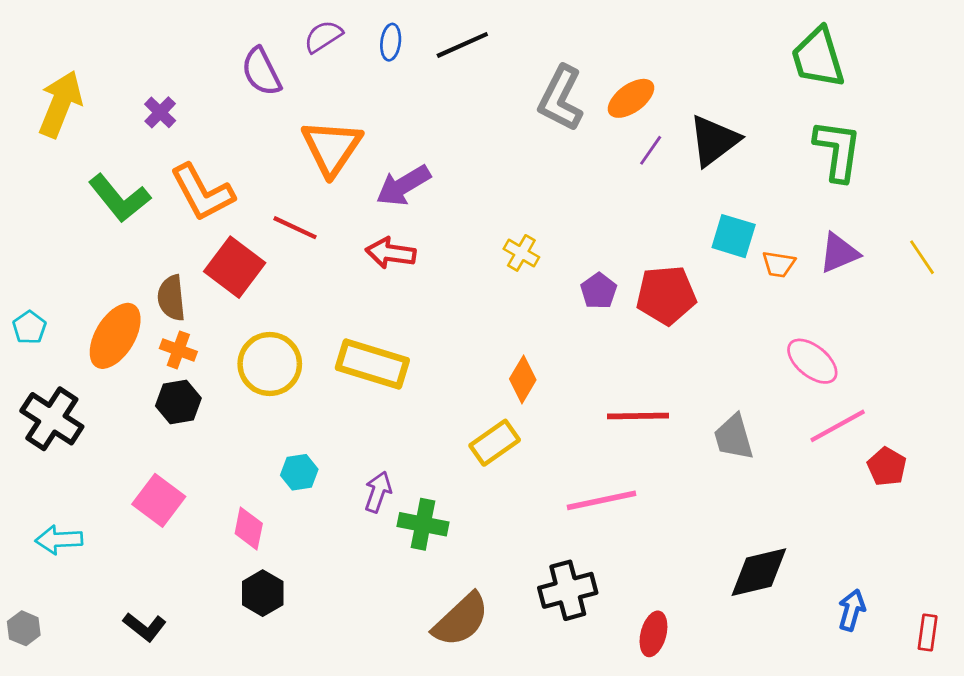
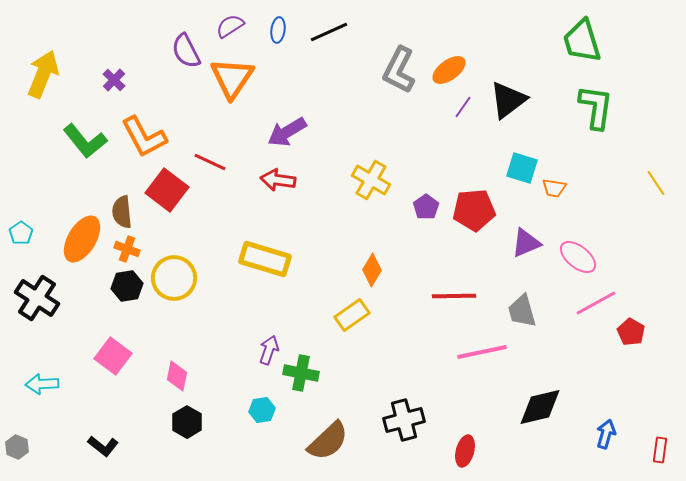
orange triangle: (332, 148) -> (232, 78), moved
yellow cross: (521, 253) -> (371, 180), size x1.5
purple triangle: (839, 253) -> (526, 243), moved
yellow circle: (270, 364) -> (174, 278), moved
cyan hexagon: (299, 472) -> (262, 410), moved
pink line: (601, 500) -> (482, 352), moved

